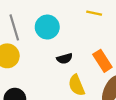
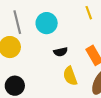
yellow line: (94, 13) -> (89, 13), turned 56

